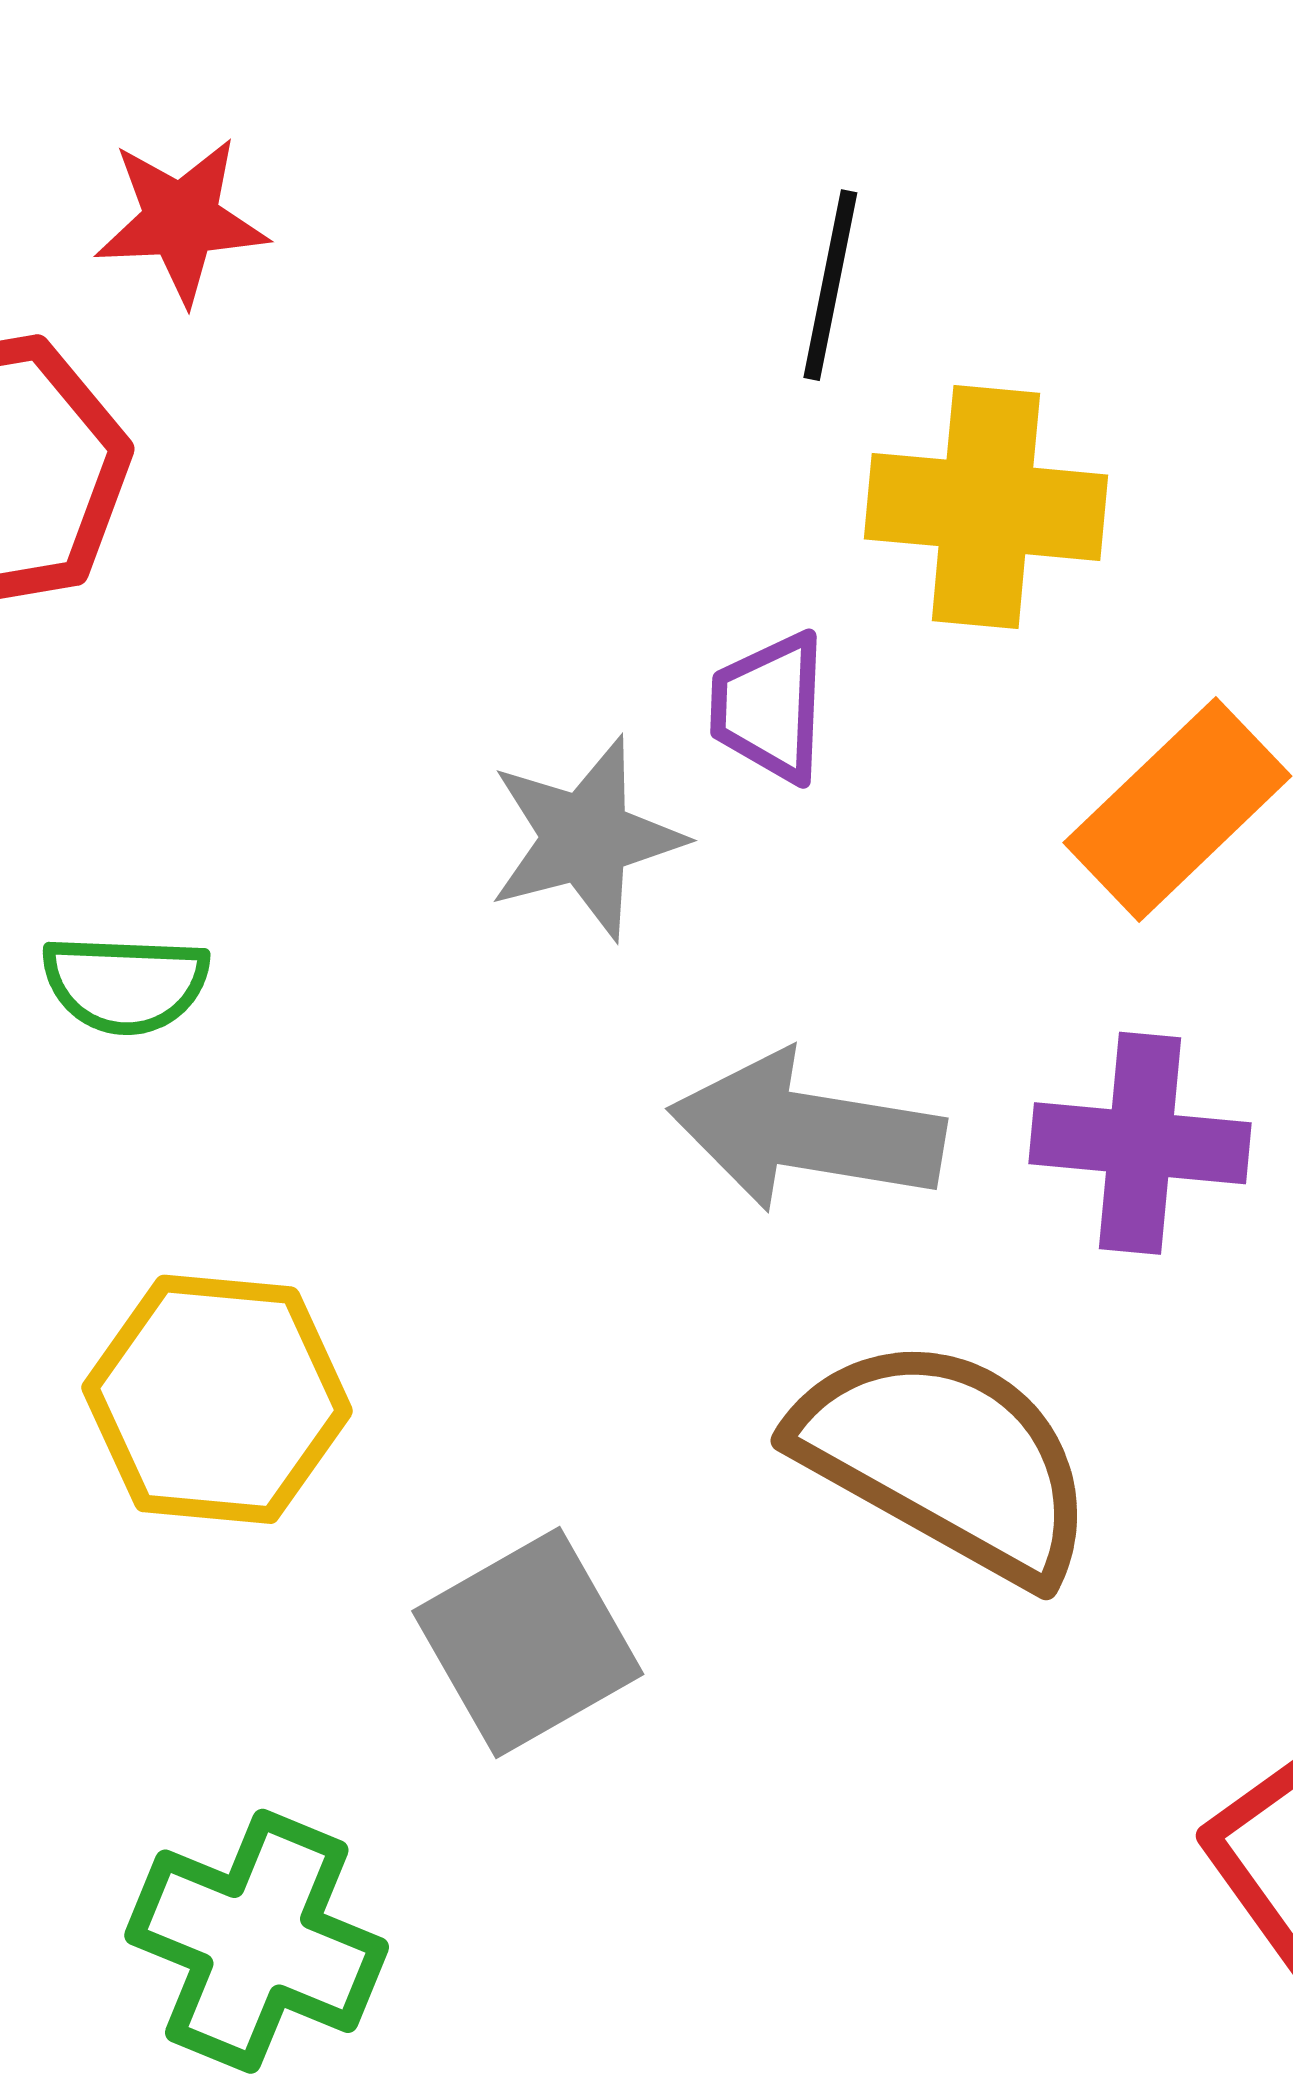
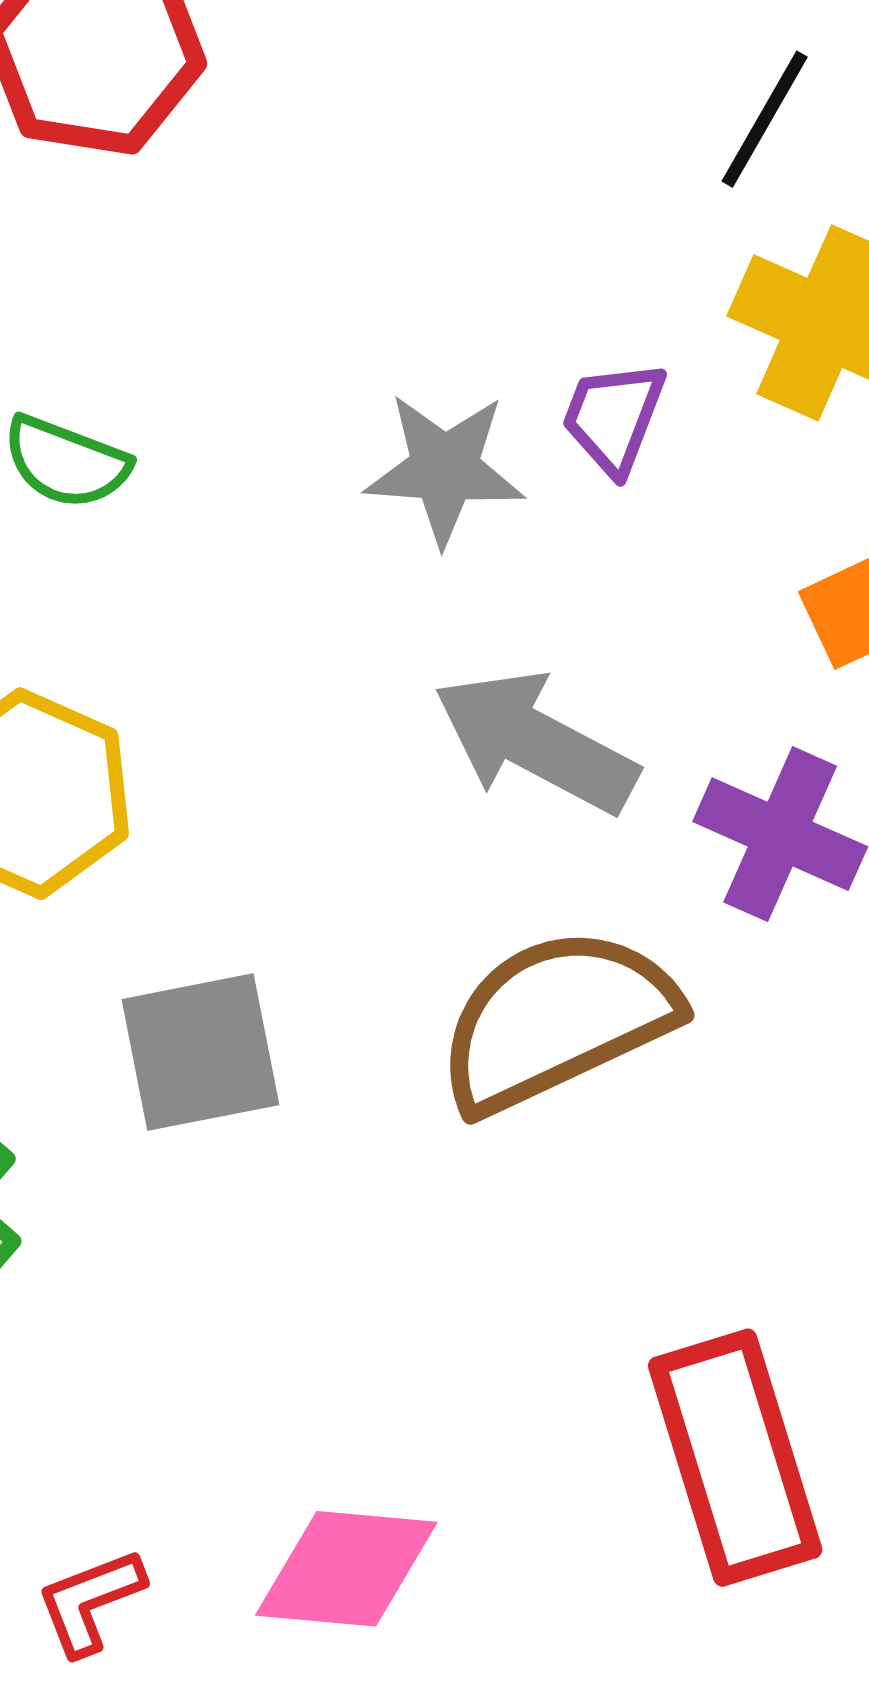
brown semicircle: (945, 1459) -> (557, 1020), turned -73

